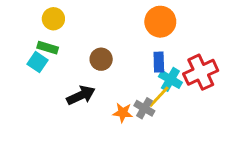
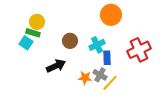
yellow circle: (53, 19) -> (37, 22), moved
blue rectangle: (159, 62) -> (107, 58), moved
cyan cross: (170, 79) -> (97, 45), moved, turned 35
yellow line: (159, 97) -> (110, 83), moved

